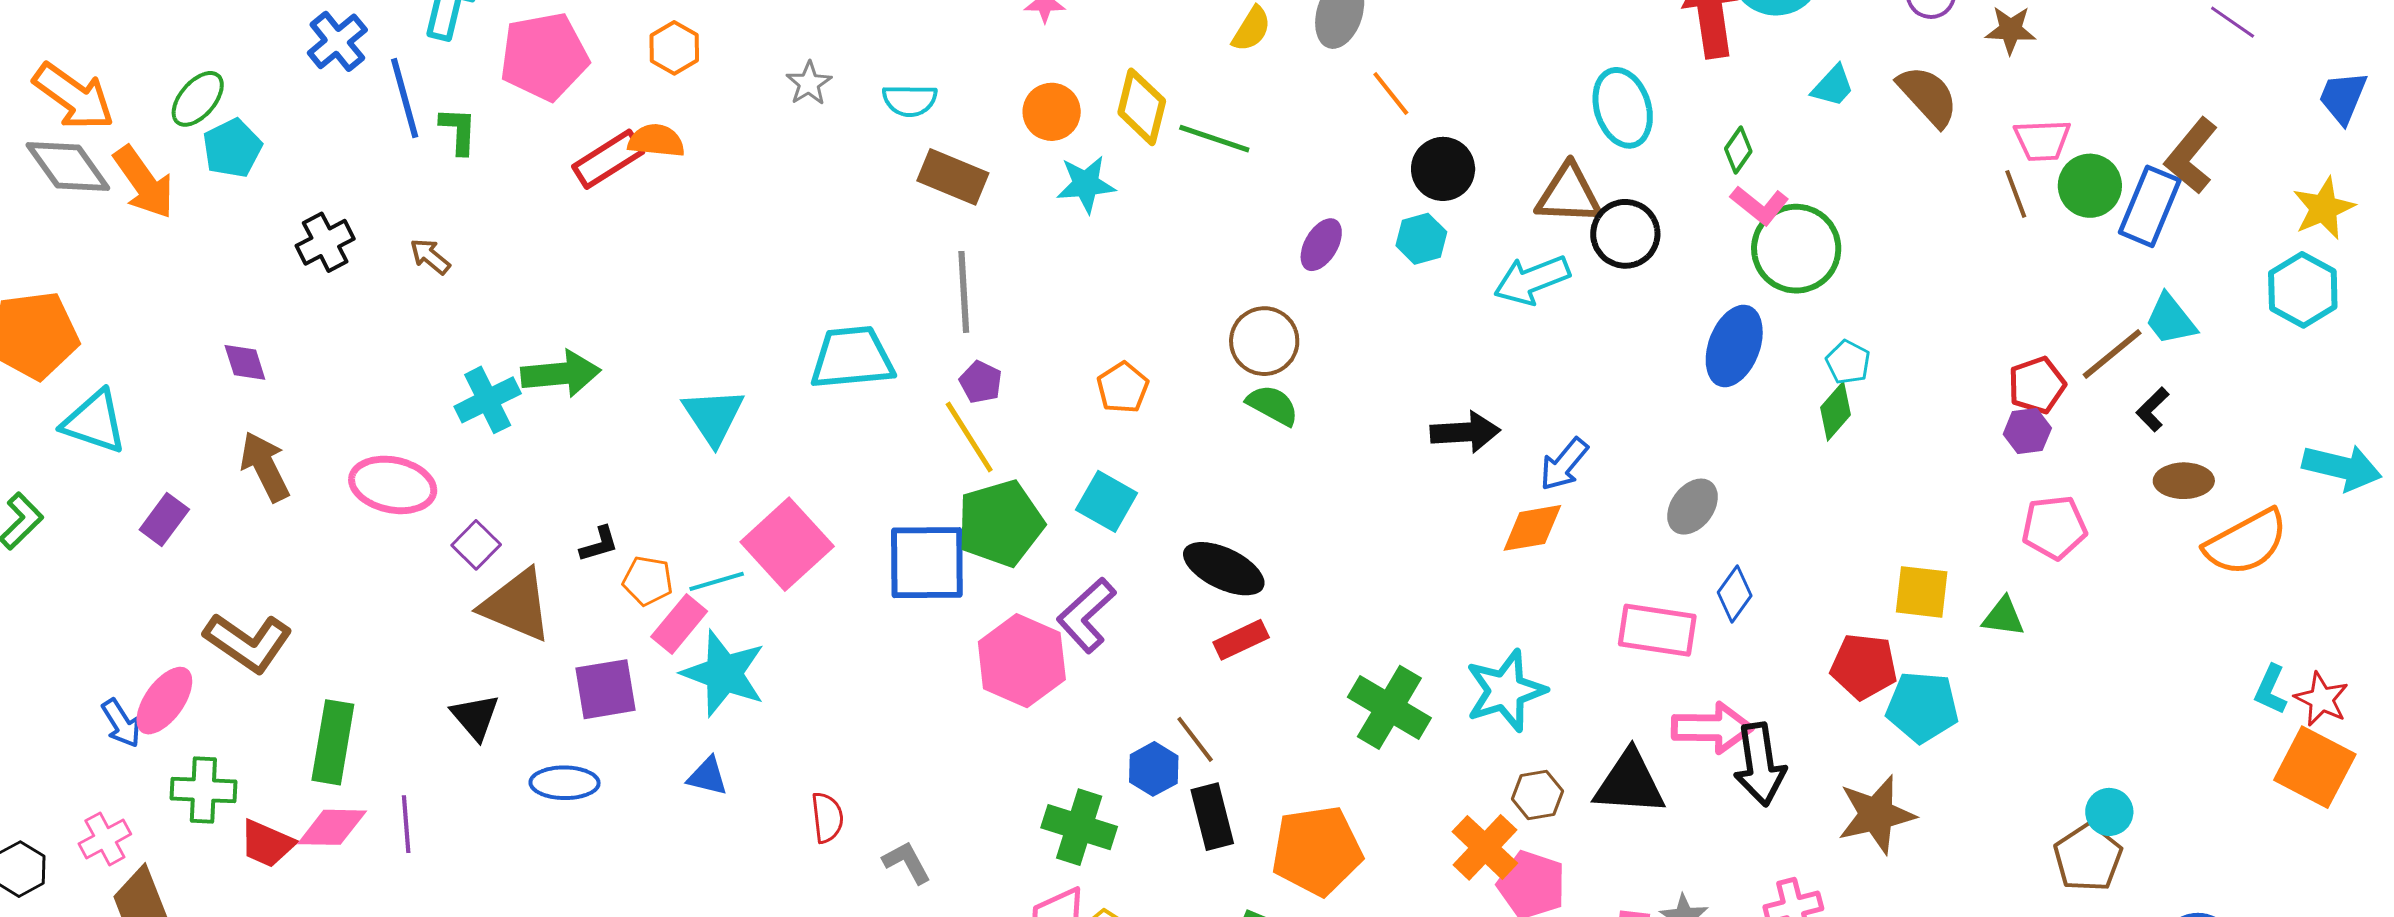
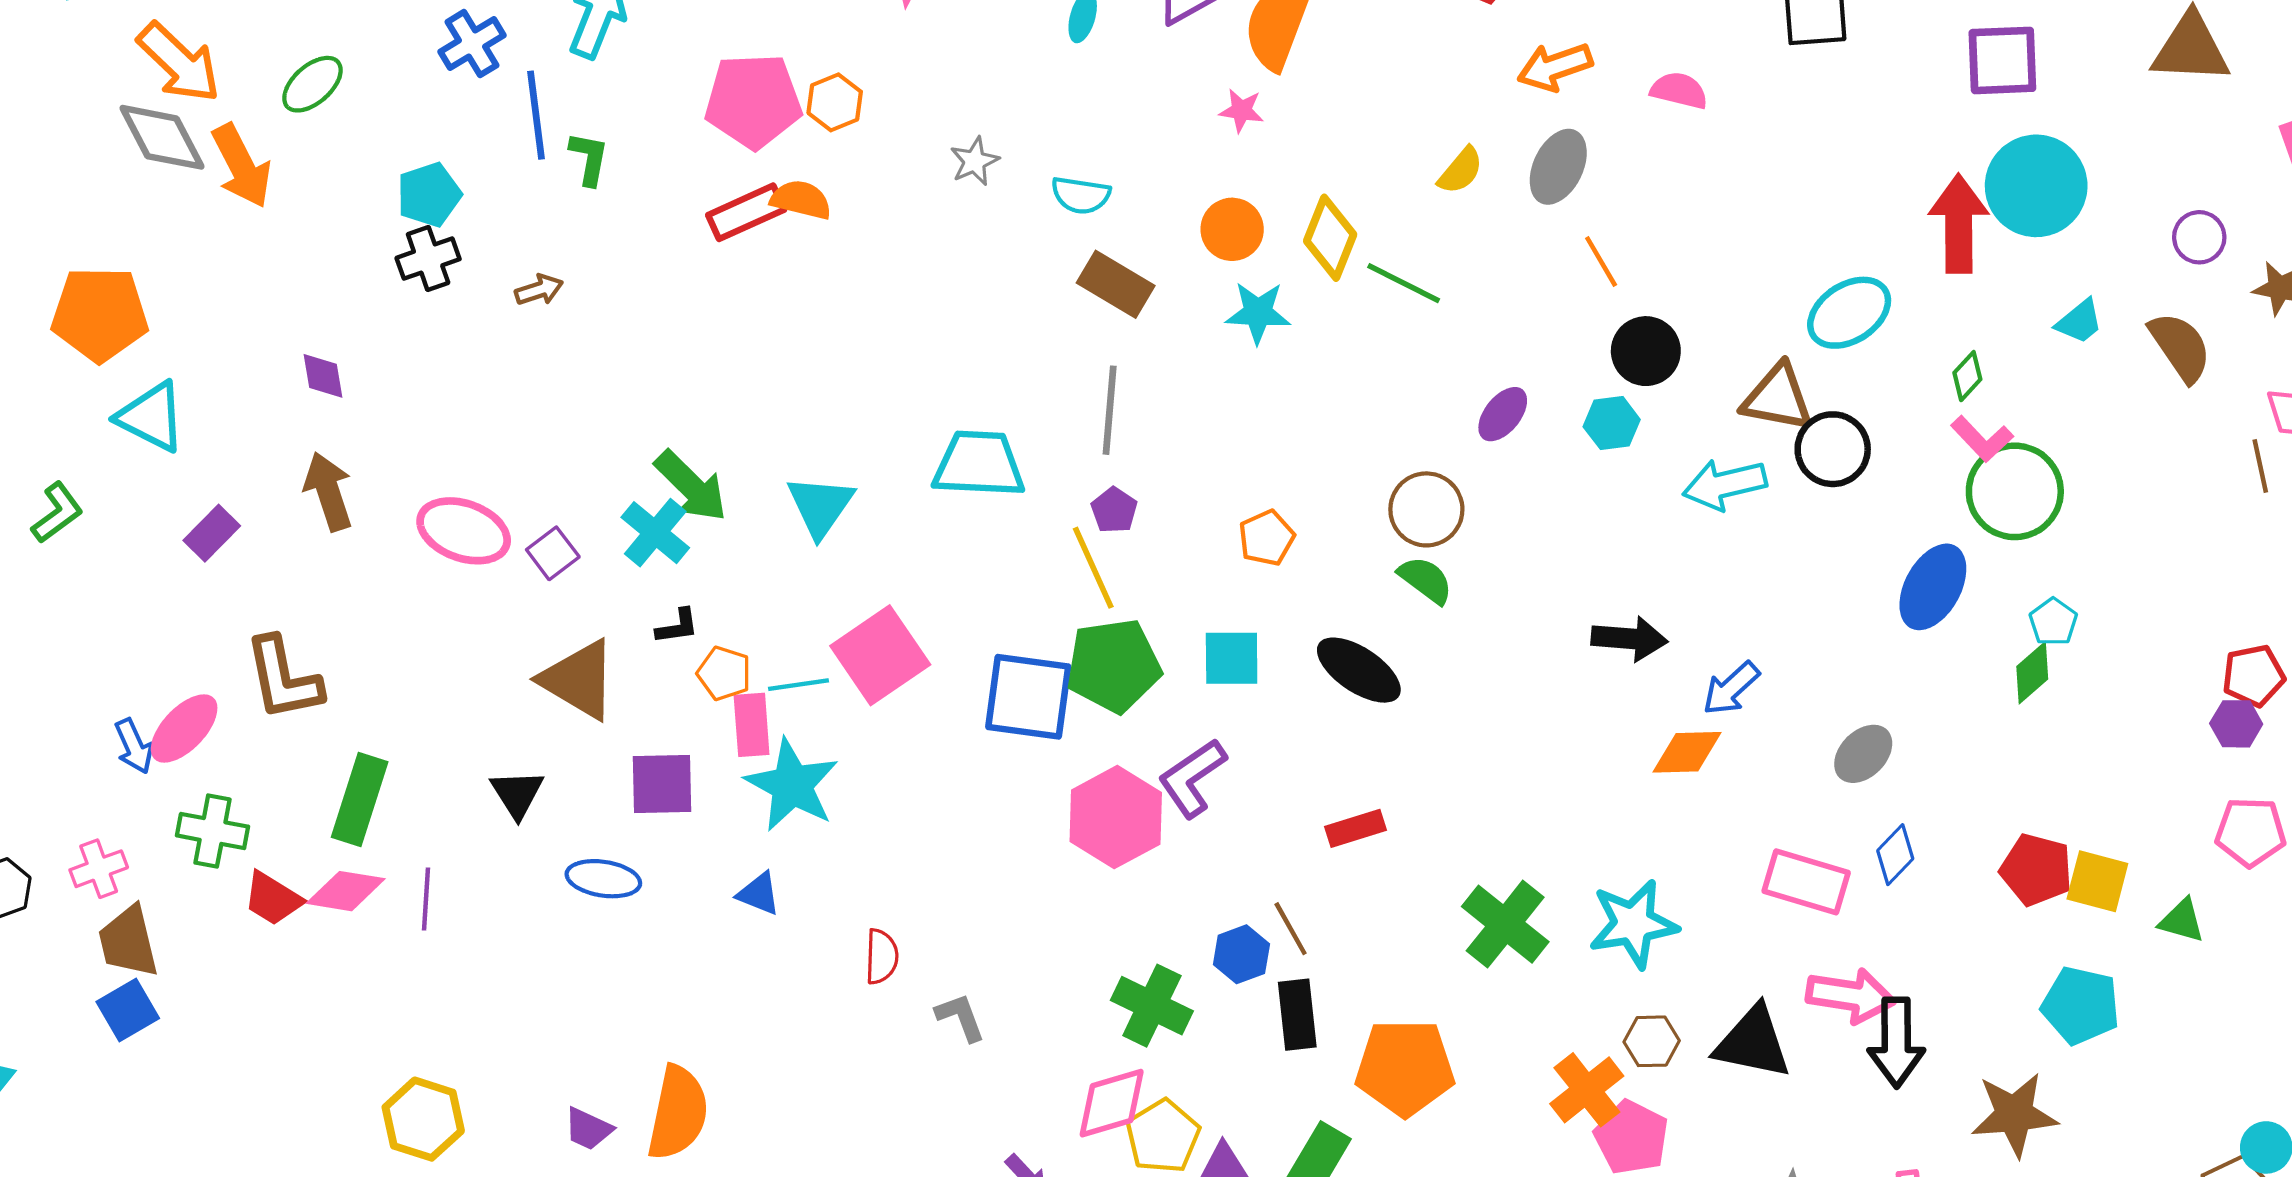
pink pentagon: (544, 57) -> (753, 101), moved
cyan ellipse: (1623, 108) -> (1849, 313), turned 66
cyan pentagon: (232, 148) -> (429, 195), moved
brown arrow: (430, 256) -> (539, 290), turned 114
green arrow: (561, 374) -> (691, 486), moved, turned 42
cyan cross: (488, 400) -> (655, 533), moved, turned -32
cyan square: (1107, 501) -> (1232, 658), turned -38
purple square: (476, 545) -> (553, 553), moved
black ellipse: (1224, 569) -> (1359, 670), moved
pink rectangle: (679, 624) -> (752, 725), turned -52
brown L-shape: (248, 642) -> (283, 679), turned 36
red pentagon: (1864, 666) -> (2036, 870), moved

